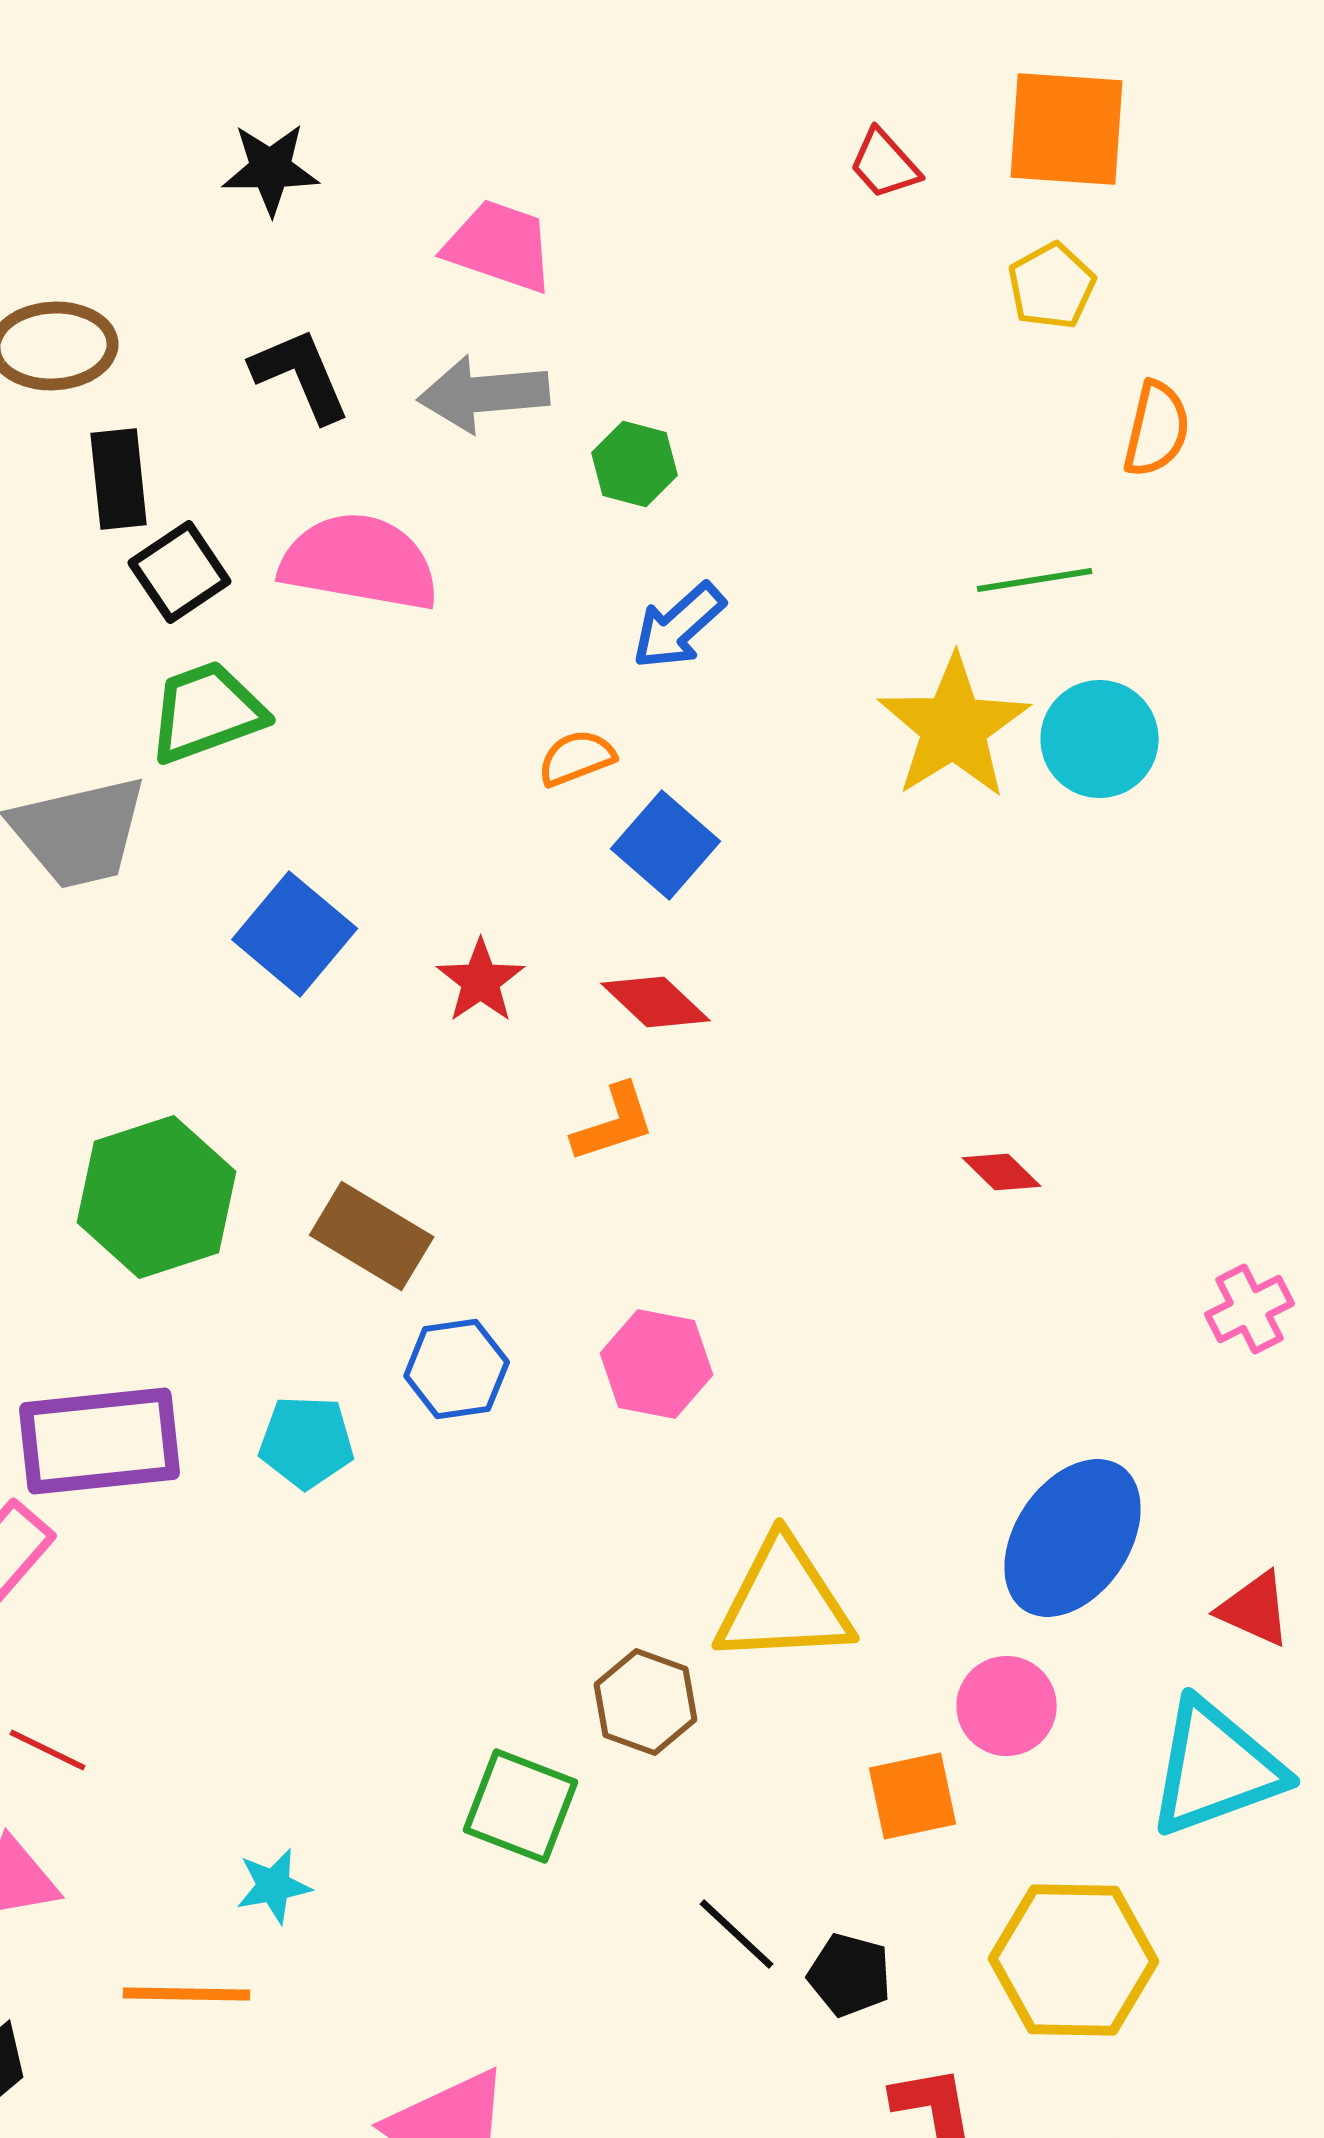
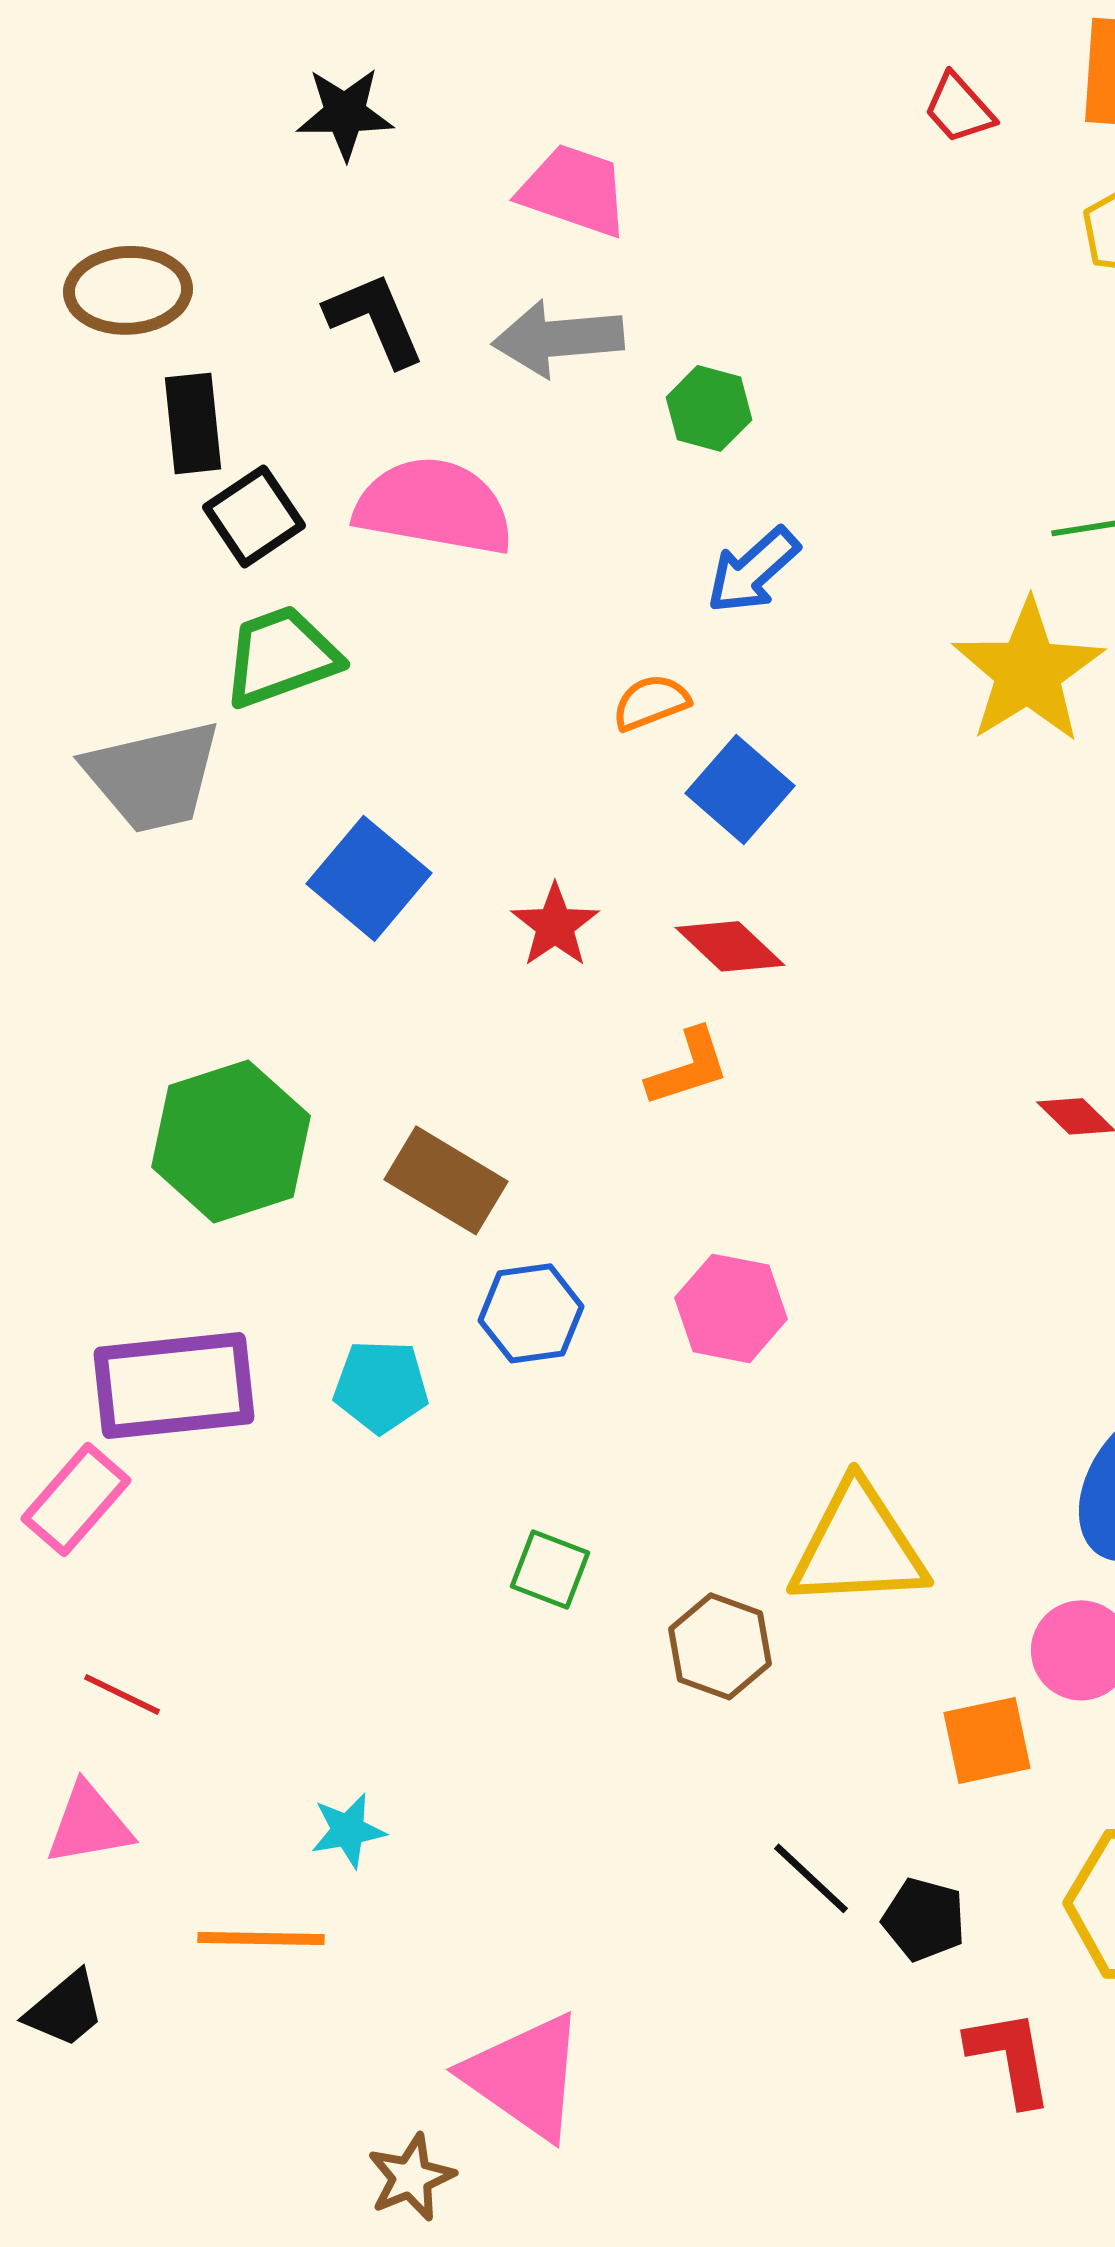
green square: (521, 1806) -> (550, 1569), moved, size x0.7

